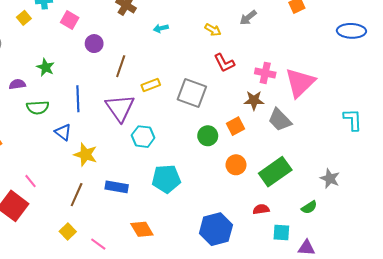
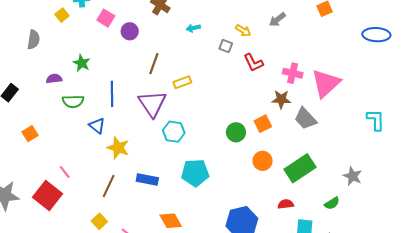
purple circle: (94, 44) -> (130, 31), moved
gray square: (192, 93) -> (226, 46), moved, size x0.5

